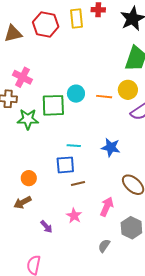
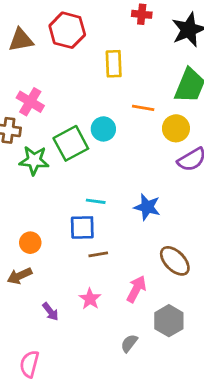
yellow rectangle: (76, 18) -> (114, 64), moved
orange line: (104, 97) -> (143, 108), moved
green square: (53, 105) -> (71, 143), turned -30

